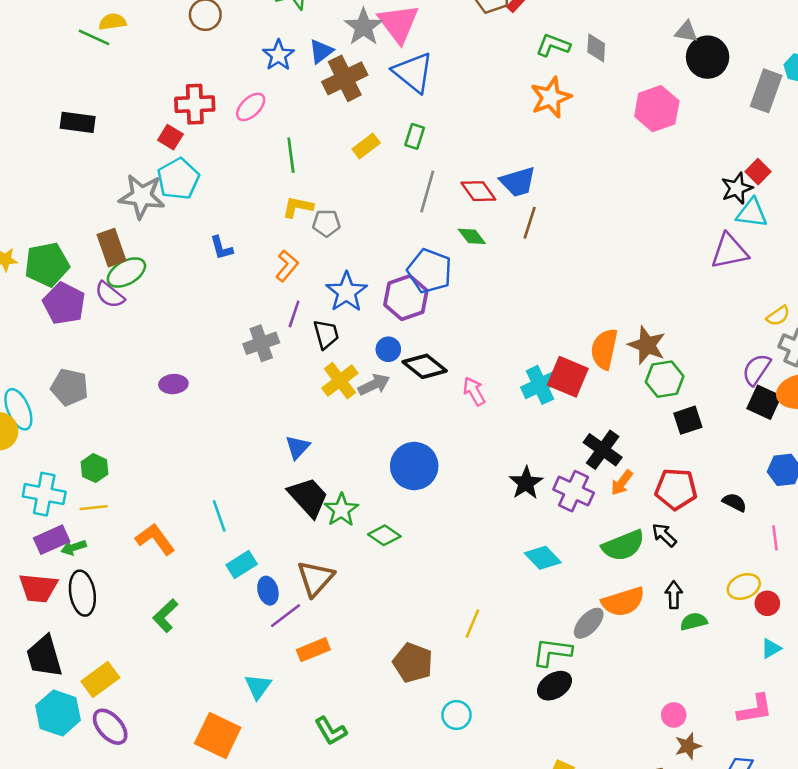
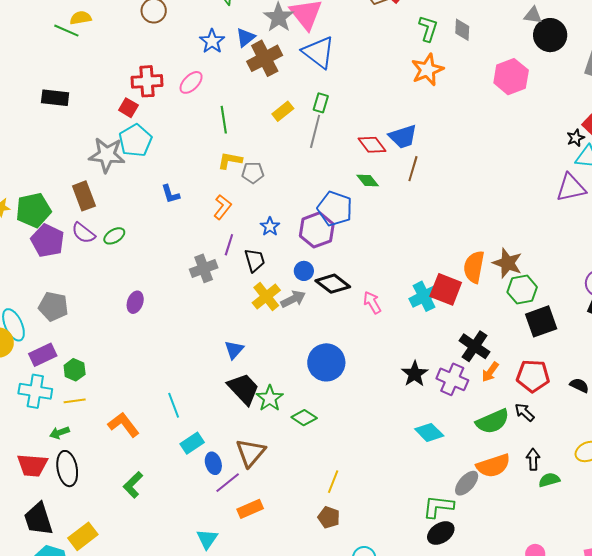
green L-shape: (553, 45) -> (428, 29), turned 88
black star: (737, 188) -> (576, 138), size x0.7
gray line: (427, 192) -> (315, 131), moved
green ellipse: (126, 272) -> (114, 236), moved, size x0.7
blue star: (346, 292) -> (270, 227), size x0.6
purple ellipse: (173, 384) -> (135, 302), turned -65
black square: (688, 420) -> (541, 321), size x1.4
purple rectangle: (52, 540) -> (43, 355), moved
yellow line: (472, 624) -> (333, 482), moved
brown pentagon: (413, 663) -> (329, 517), size x0.7

